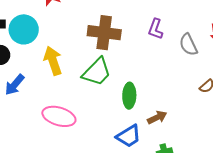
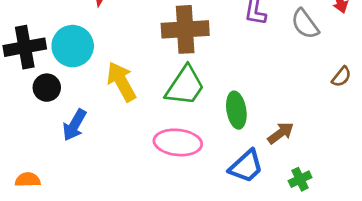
pink ellipse: (59, 116) -> (178, 142), moved

